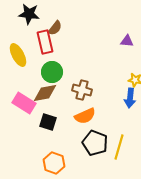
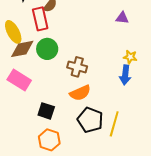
brown diamond: (45, 93) -> (22, 49), moved
black square: (48, 122) -> (46, 111), moved

